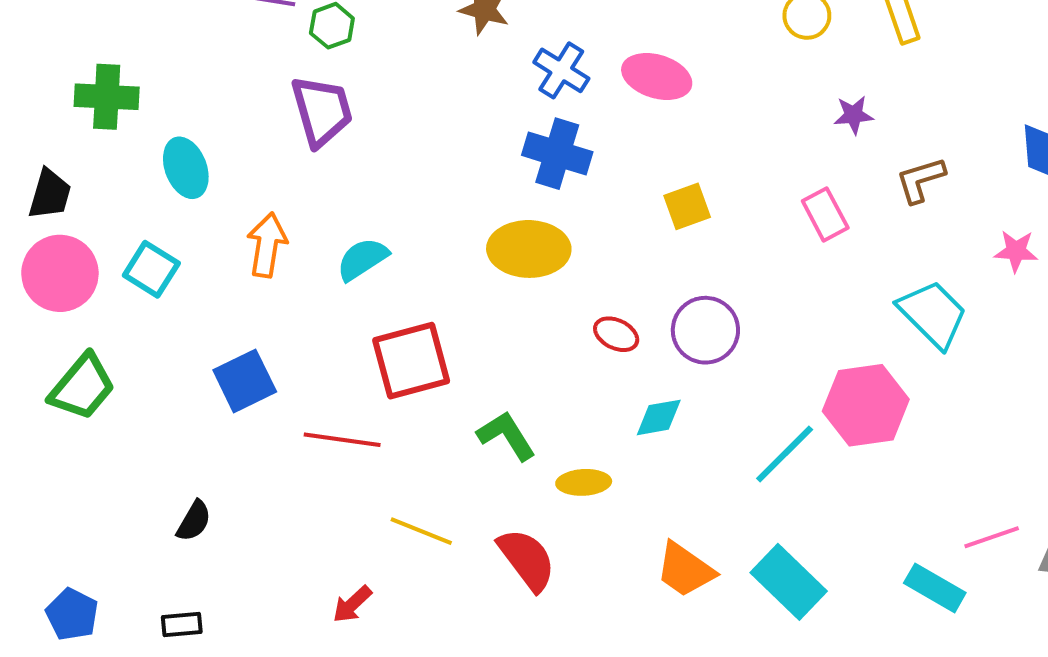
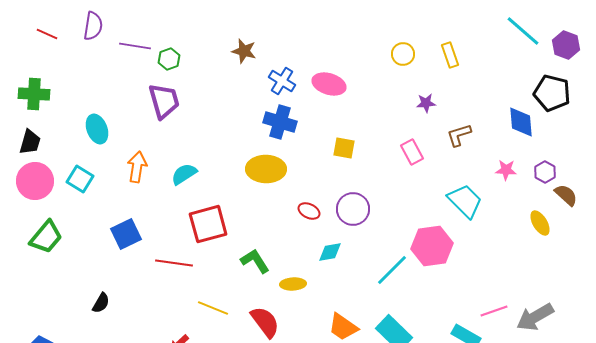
green cross: (107, 97) -> (34, 94), moved
yellow square: (687, 206) -> (344, 148), turned 30

